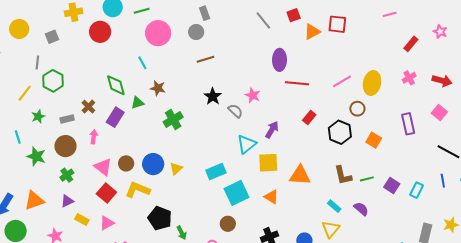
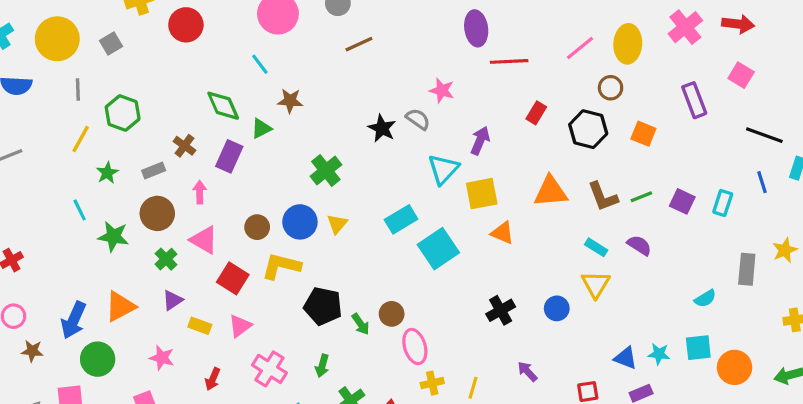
yellow circle: (19, 29) -> (57, 39), size x1.4
gray line: (37, 62) -> (78, 89), moved
pink cross: (409, 78) -> (685, 27), size x1.5
black star: (213, 96) -> (382, 128), moved
green cross: (173, 119) -> (326, 170), moved
pink triangle: (103, 167) -> (204, 240), moved
orange triangle: (300, 175) -> (551, 192), moved
orange triangle: (271, 197) -> (503, 233), moved
brown circle: (228, 224) -> (392, 314), moved

